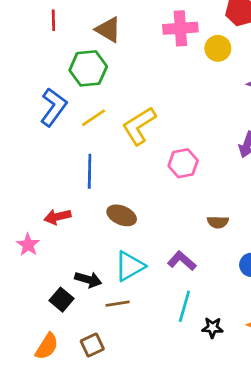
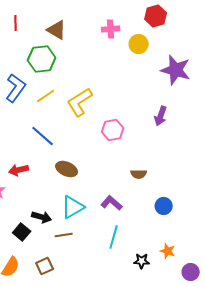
pink cross: (180, 28) -> (111, 29), size x0.7
blue line: (90, 171) -> (43, 136), turned -50
black star: (212, 328) -> (142, 261), moved

